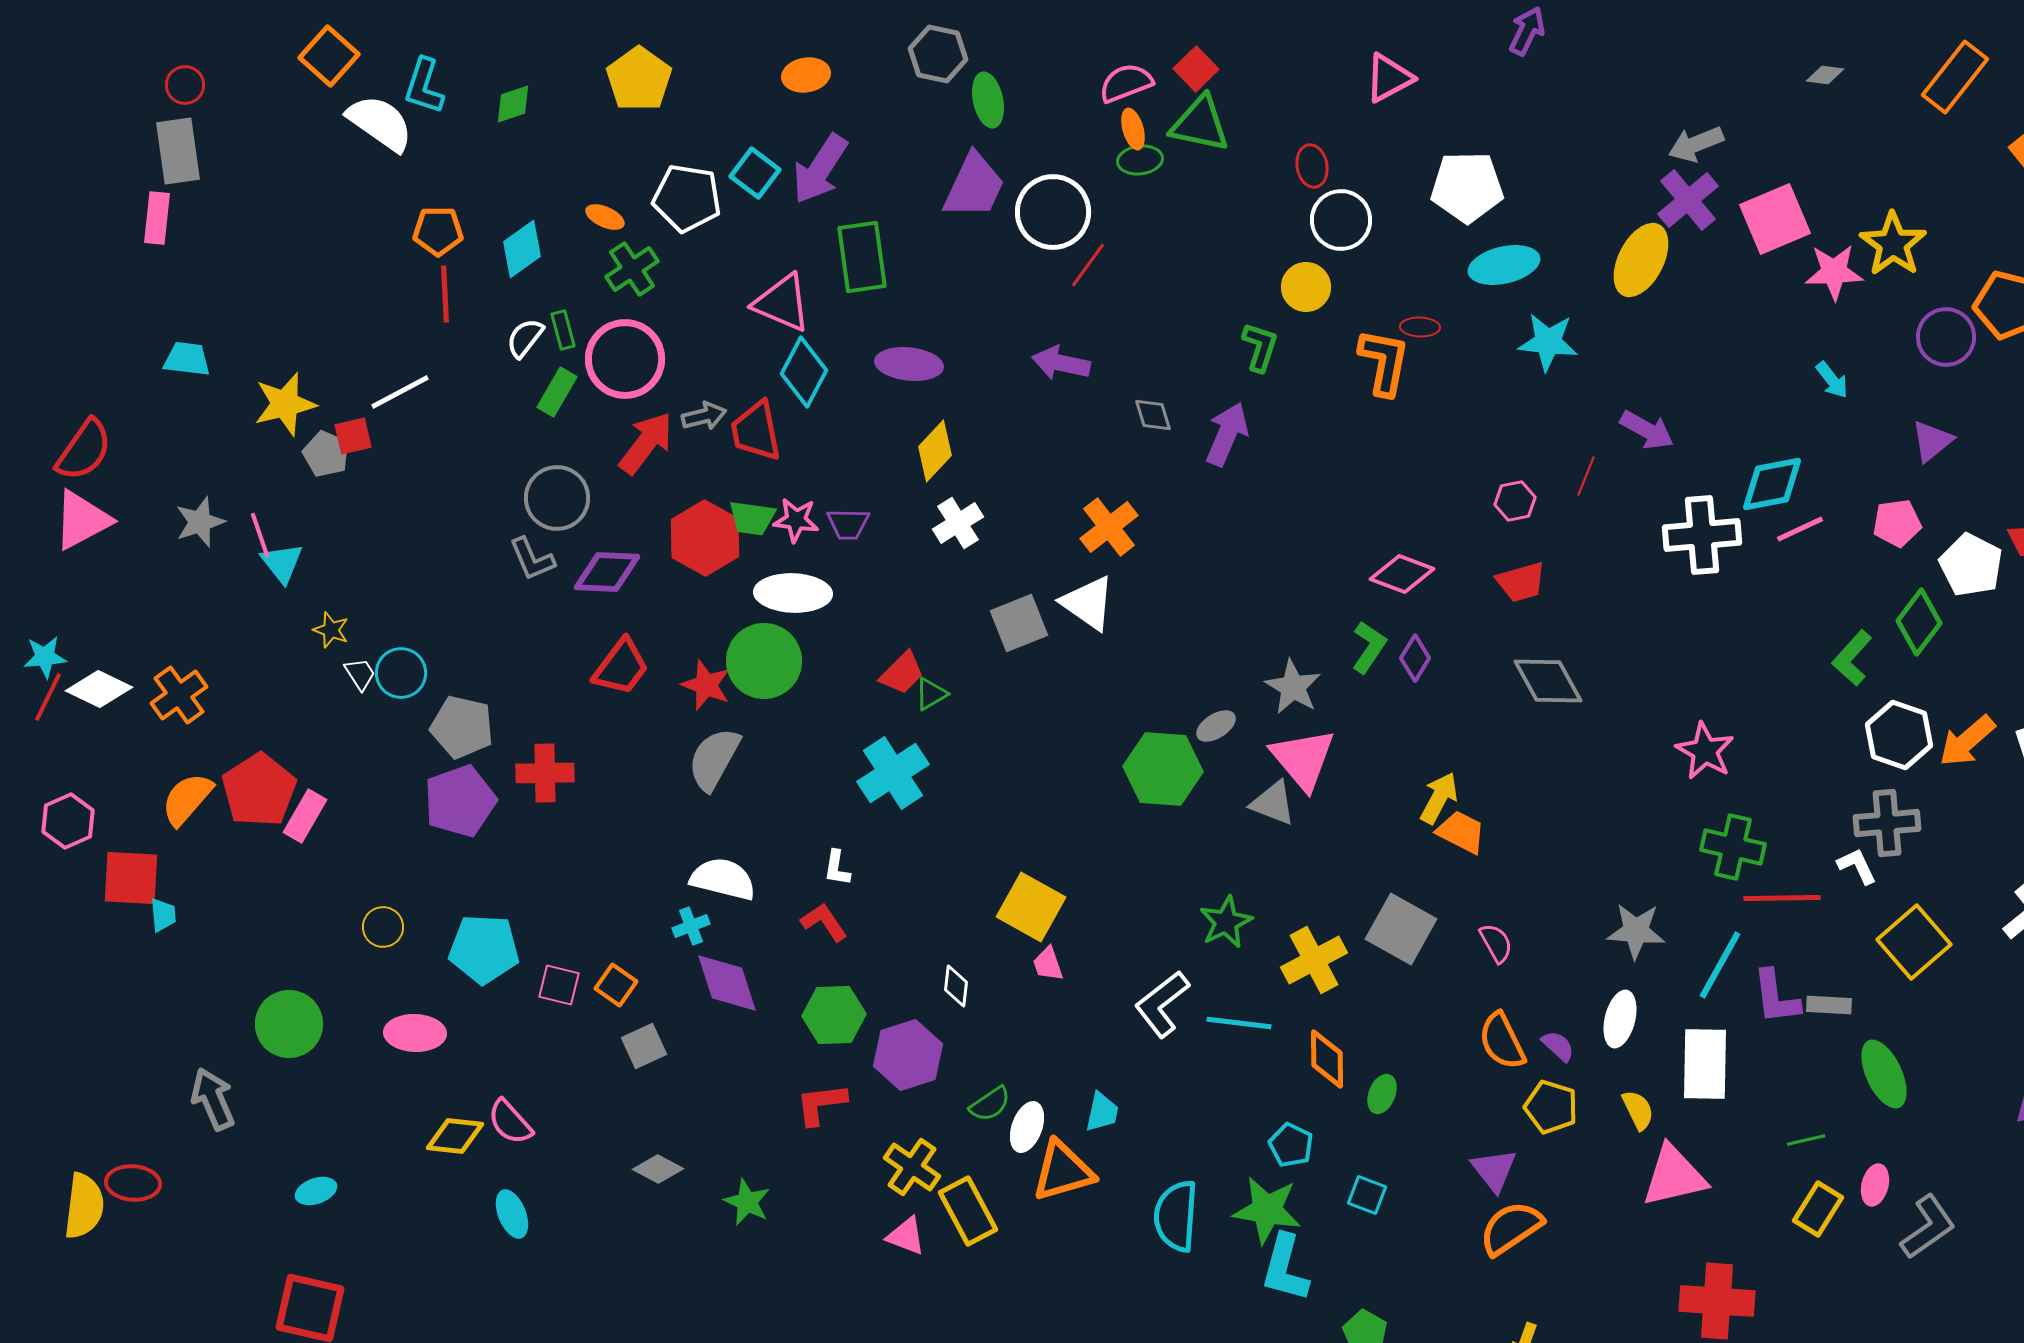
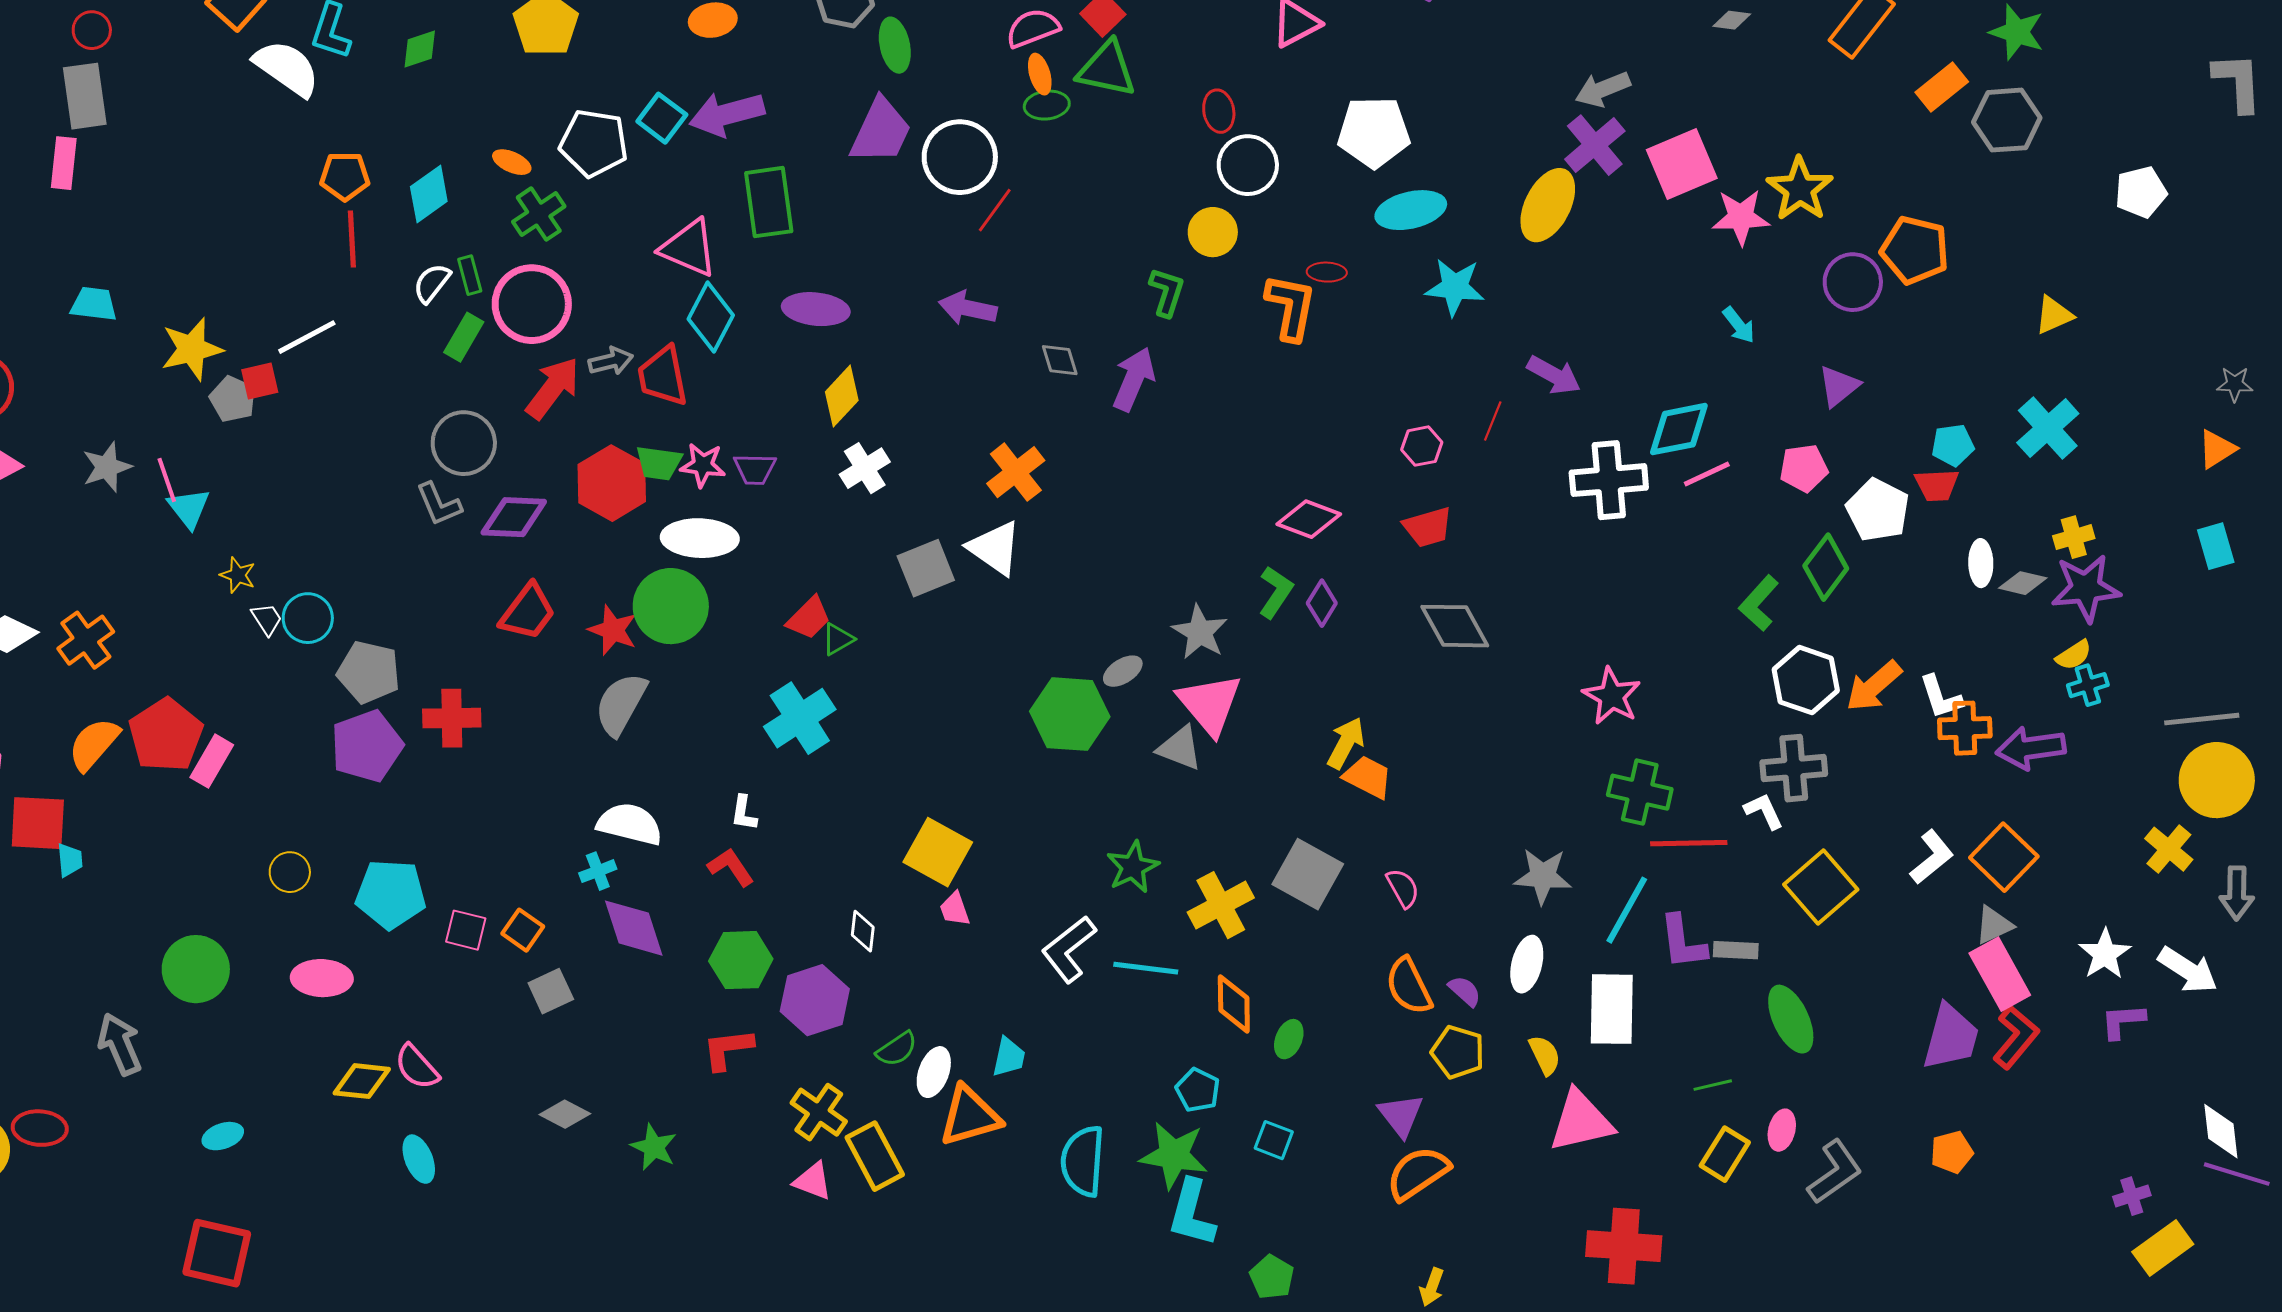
purple arrow: (820, 169) -> (727, 114), turned 42

